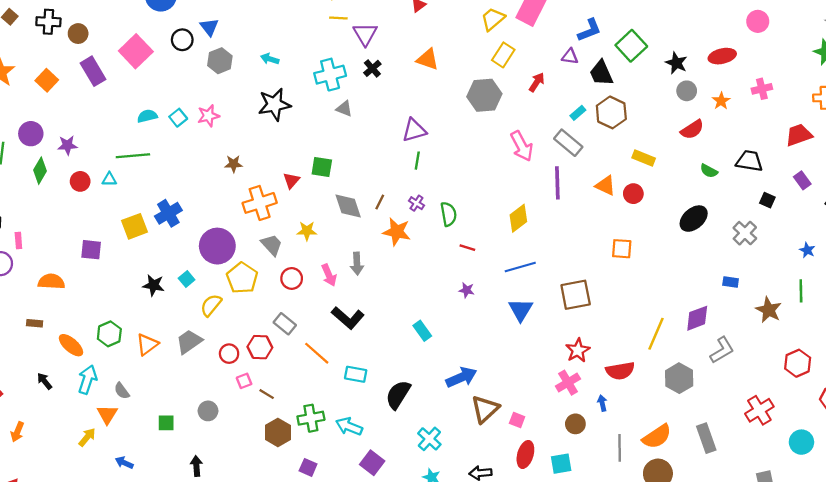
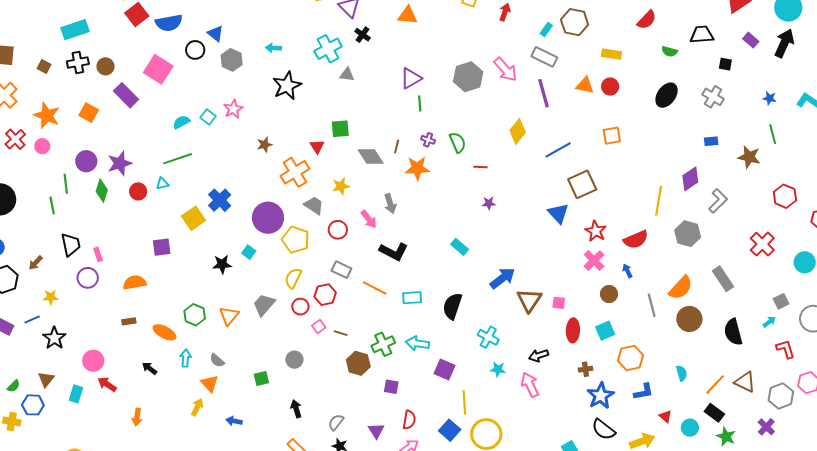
gray hexagon: (484, 95) -> (468, 77), moved
purple star: (67, 145) -> (120, 163), size x1.4
blue line: (520, 267) -> (558, 150), moved
yellow semicircle: (211, 305) -> (293, 278), moved
blue triangle: (521, 310) -> (558, 213), moved
cyan arrow: (87, 380) -> (186, 358), size x0.7

